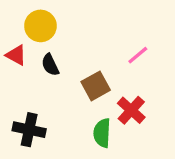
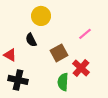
yellow circle: (40, 26) -> (41, 16), moved
red triangle: (16, 55) -> (10, 55), moved

